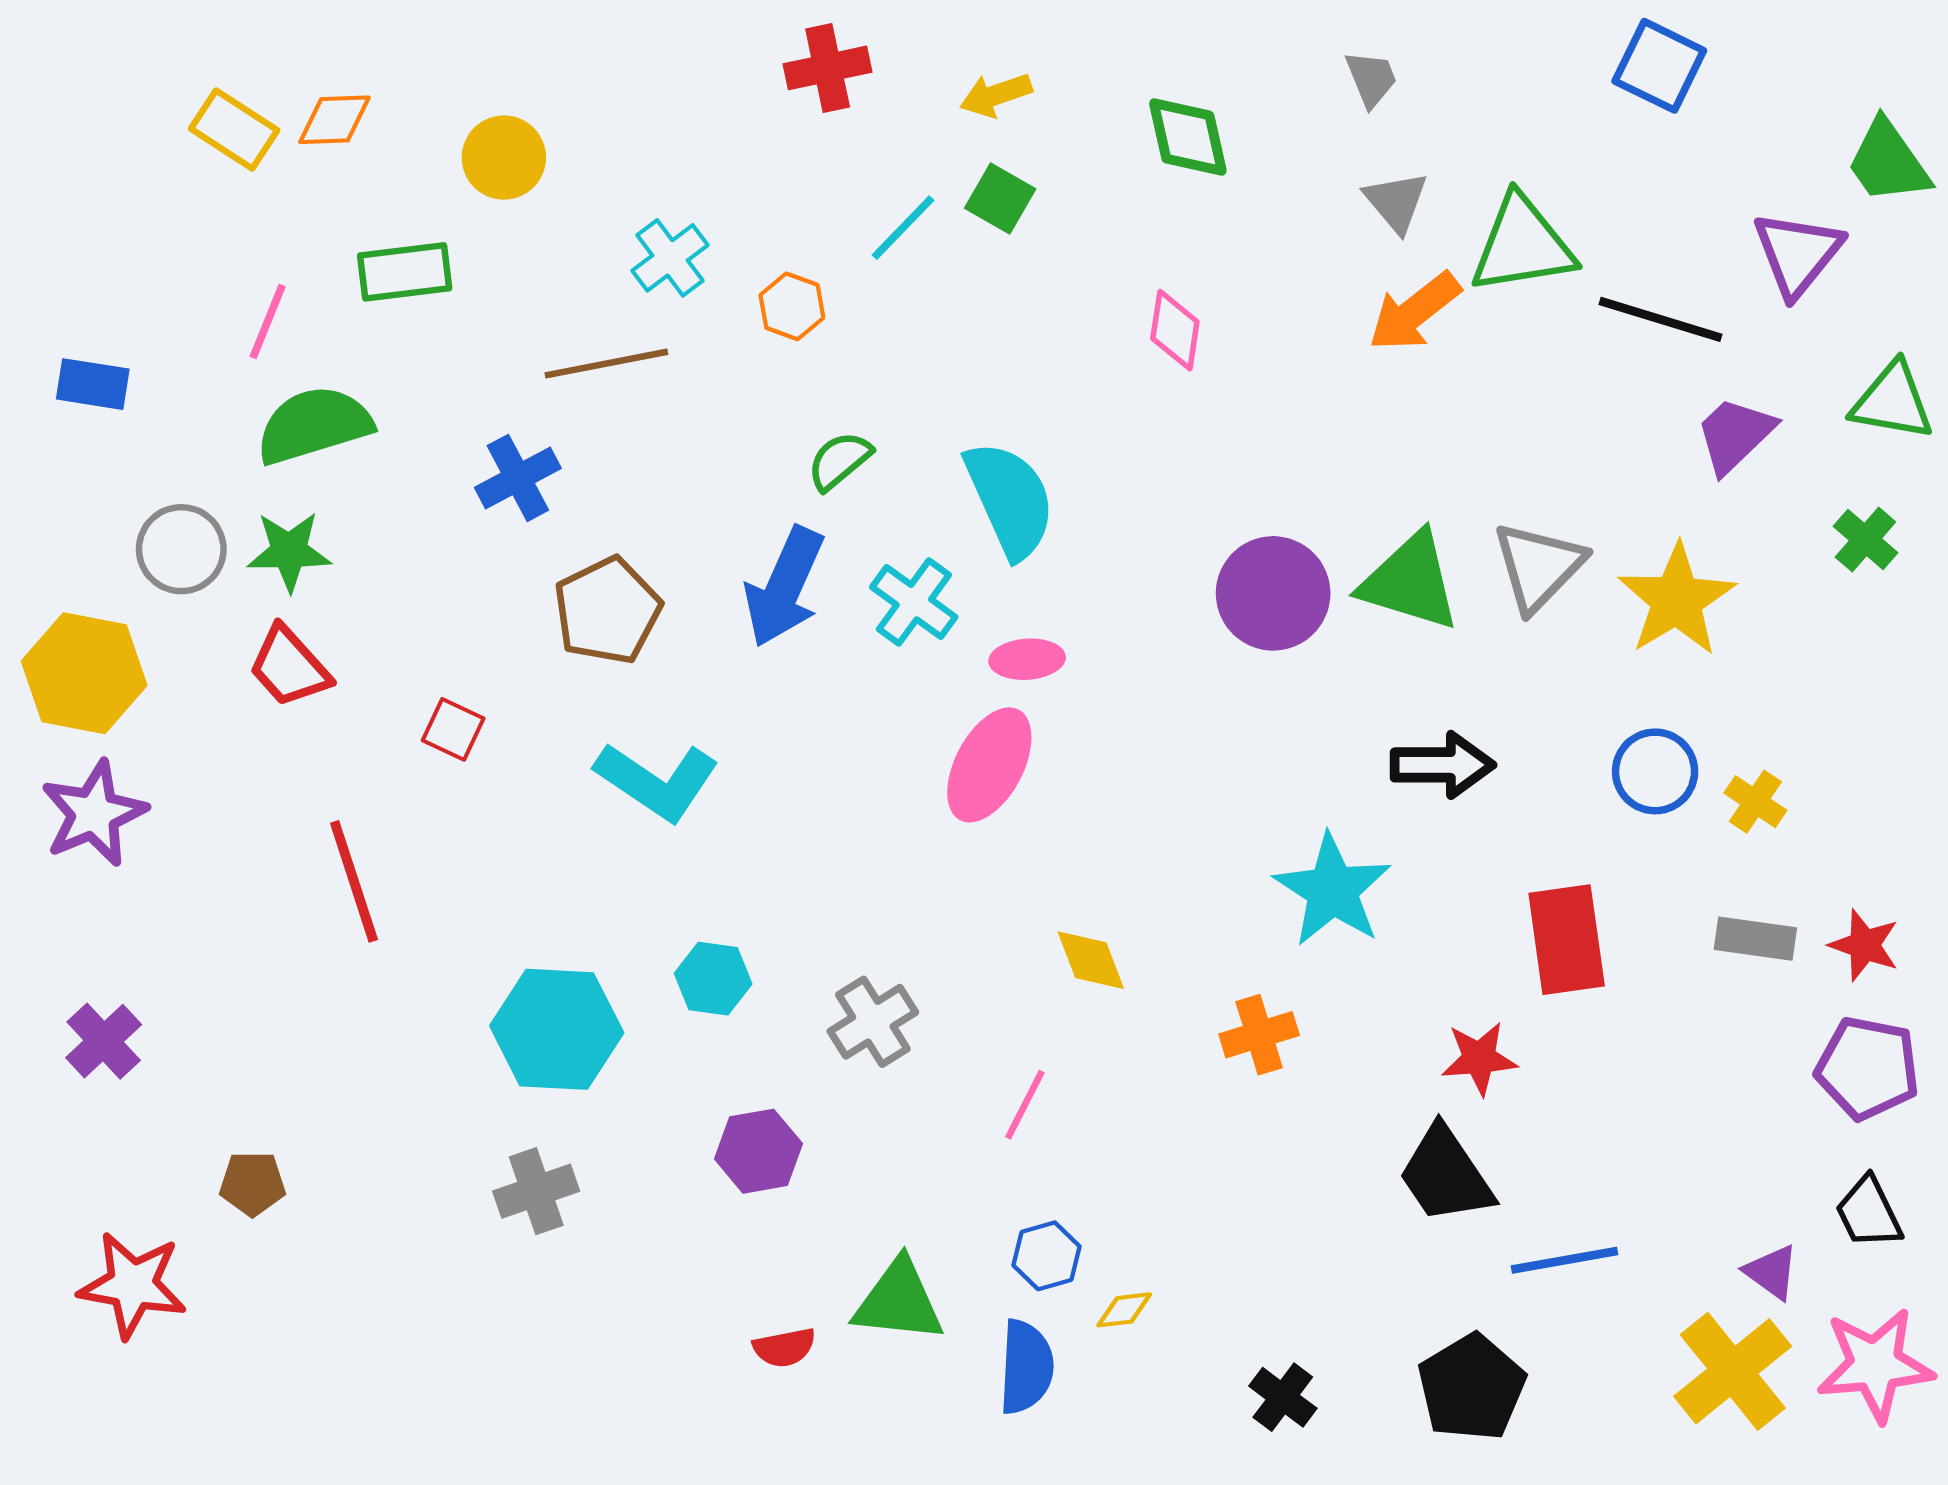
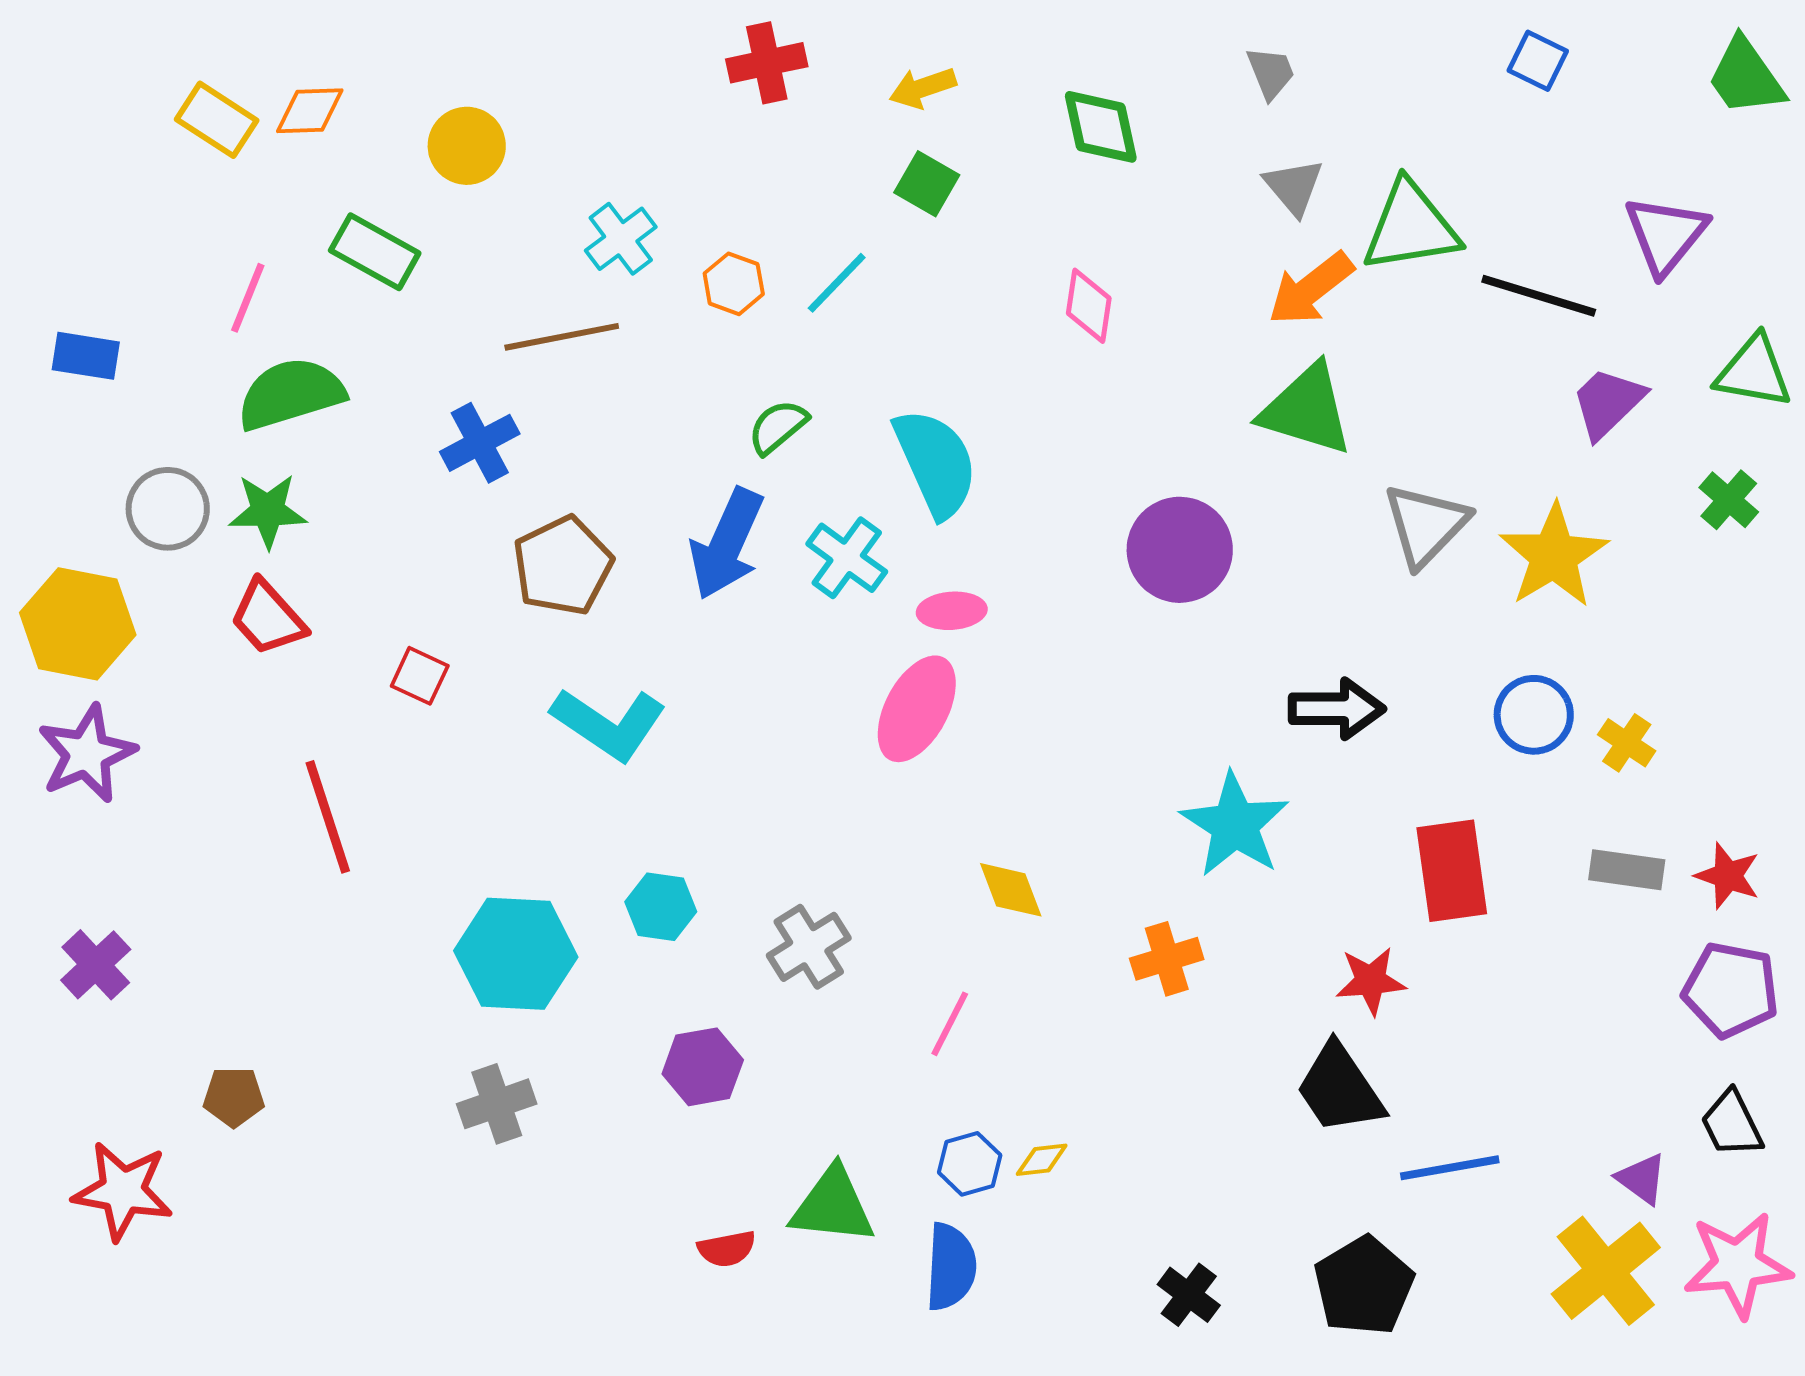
blue square: (1659, 66) -> (1538, 61), size x0.7
green trapezoid: (1888, 162) -> (1746, 77), moved
cyan line: (903, 228) -> (837, 283), moved
green rectangle: (405, 272) -> (375, 252), turned 36
green triangle: (1410, 582) -> (1307, 410), moved
yellow diamond: (1124, 1310) -> (1042, 1160), moved

